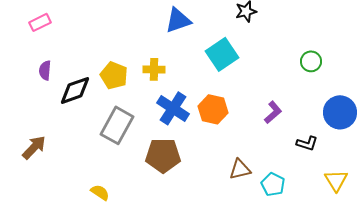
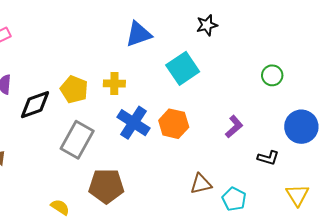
brown pentagon: (163, 155) -> (106, 186), moved

